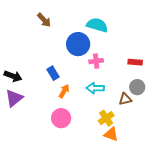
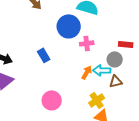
gray circle: (137, 87) -> (115, 59), moved
cyan arrow: (95, 88) -> (102, 70), moved
orange arrow: (64, 91) -> (87, 72), moved

